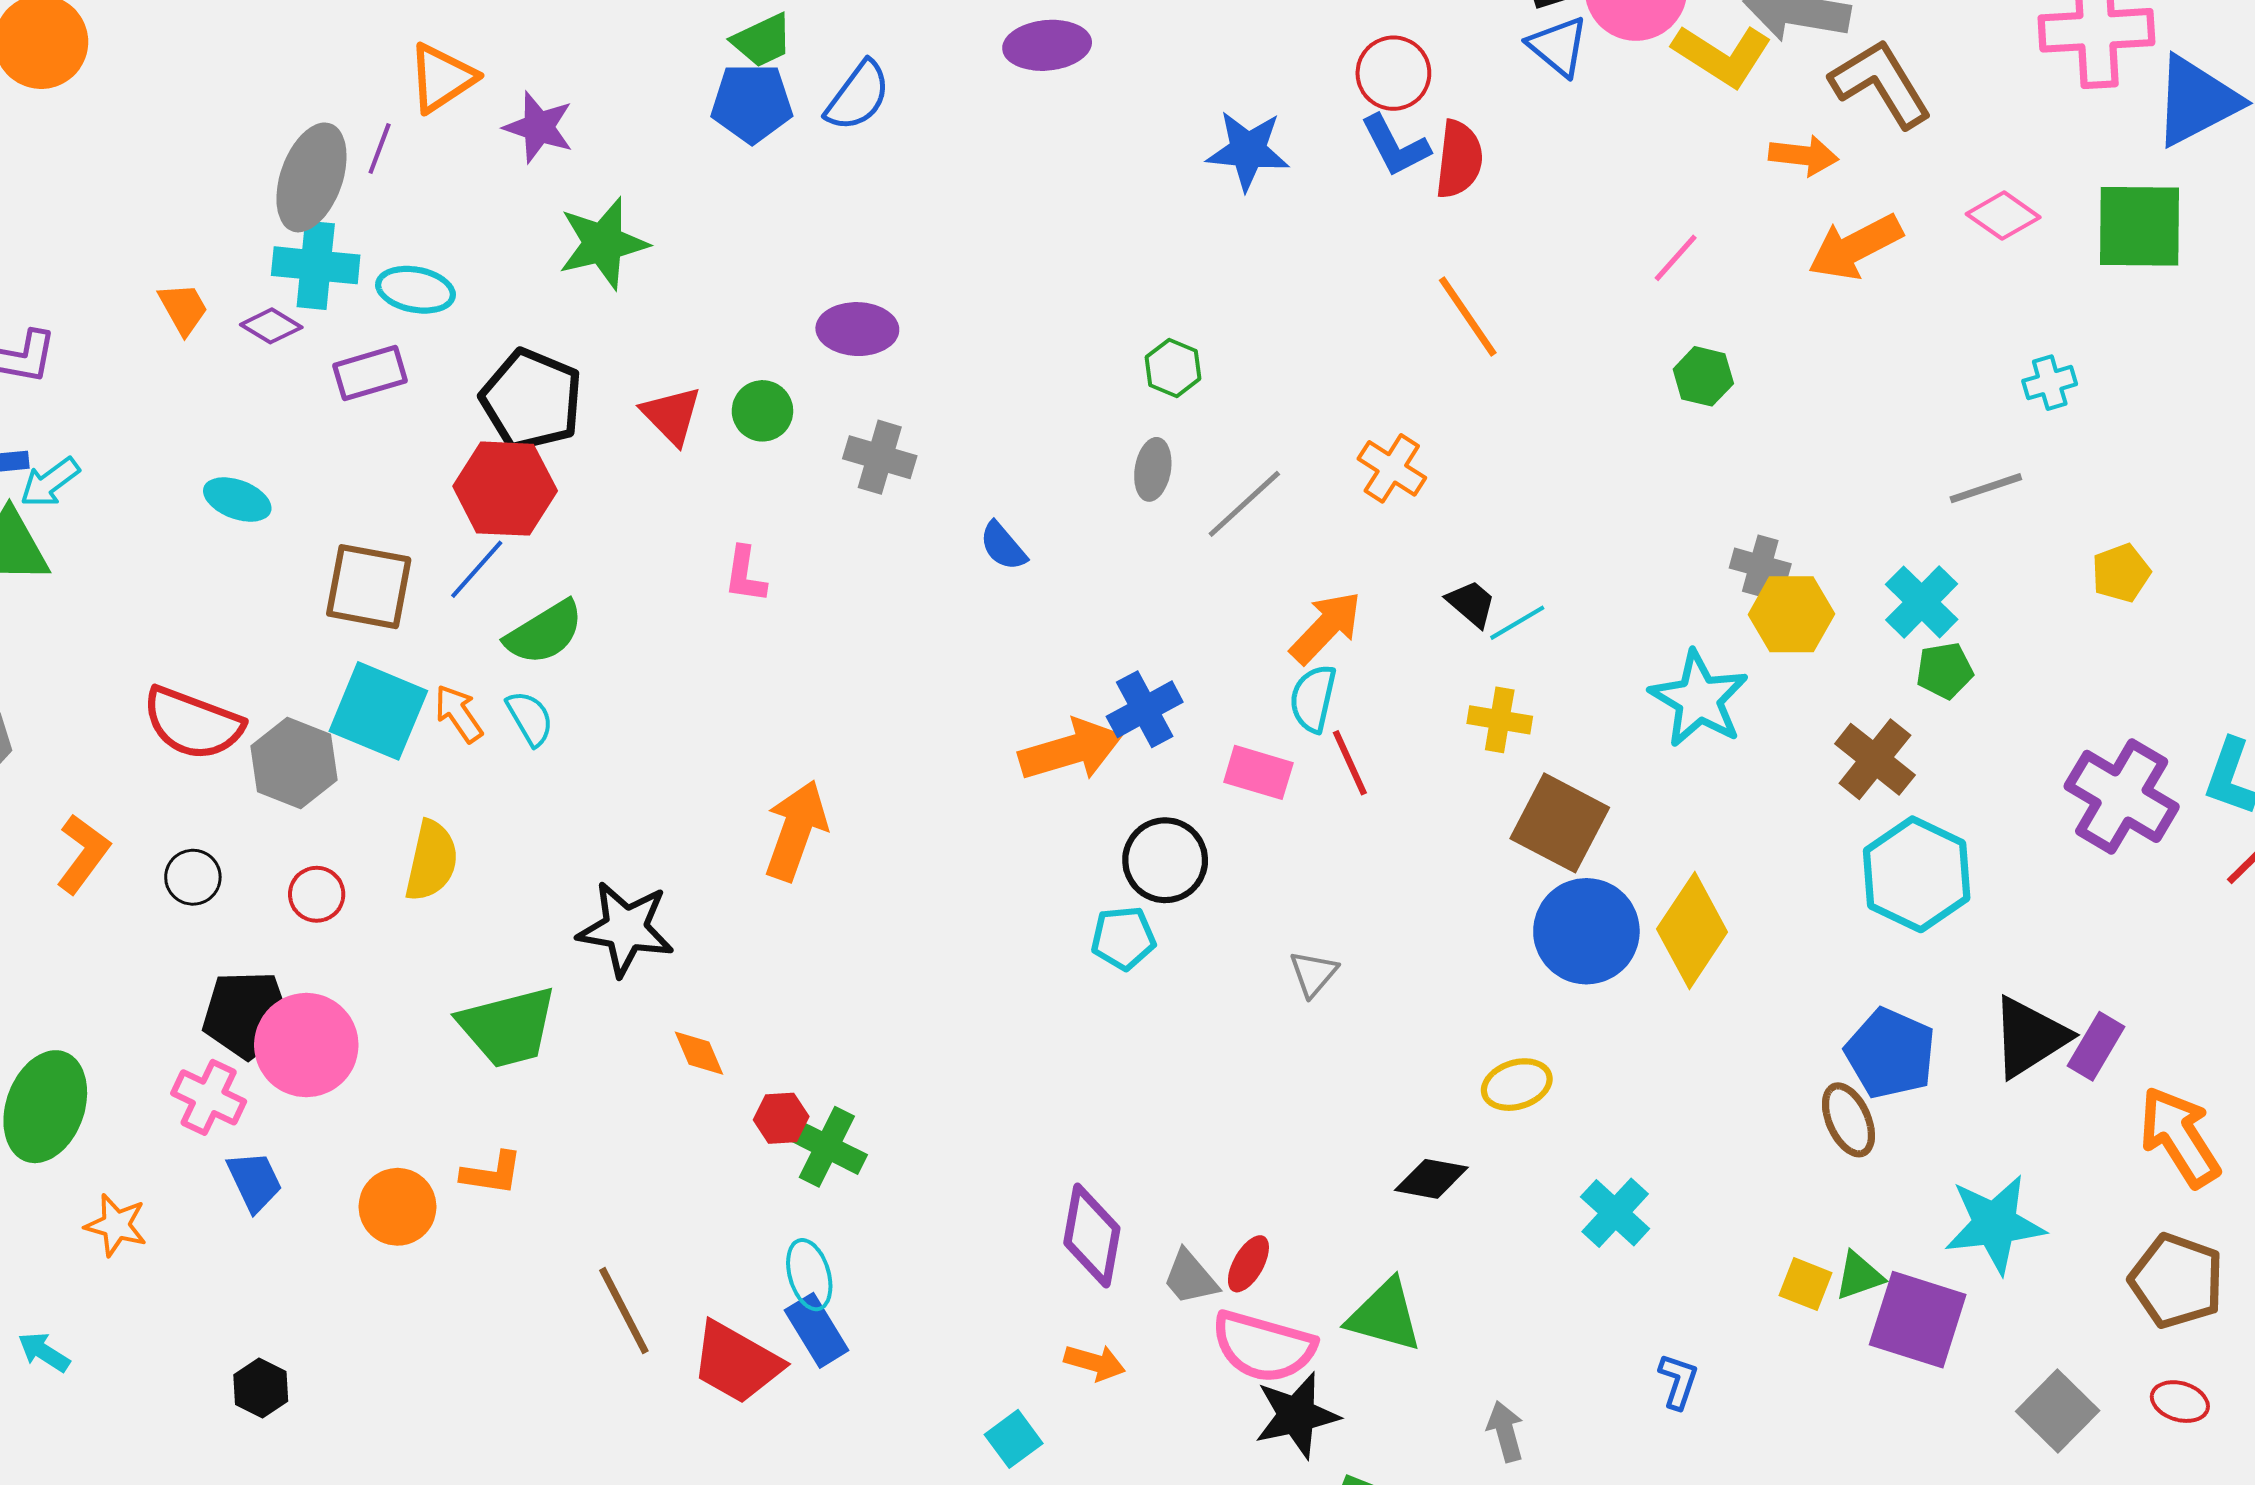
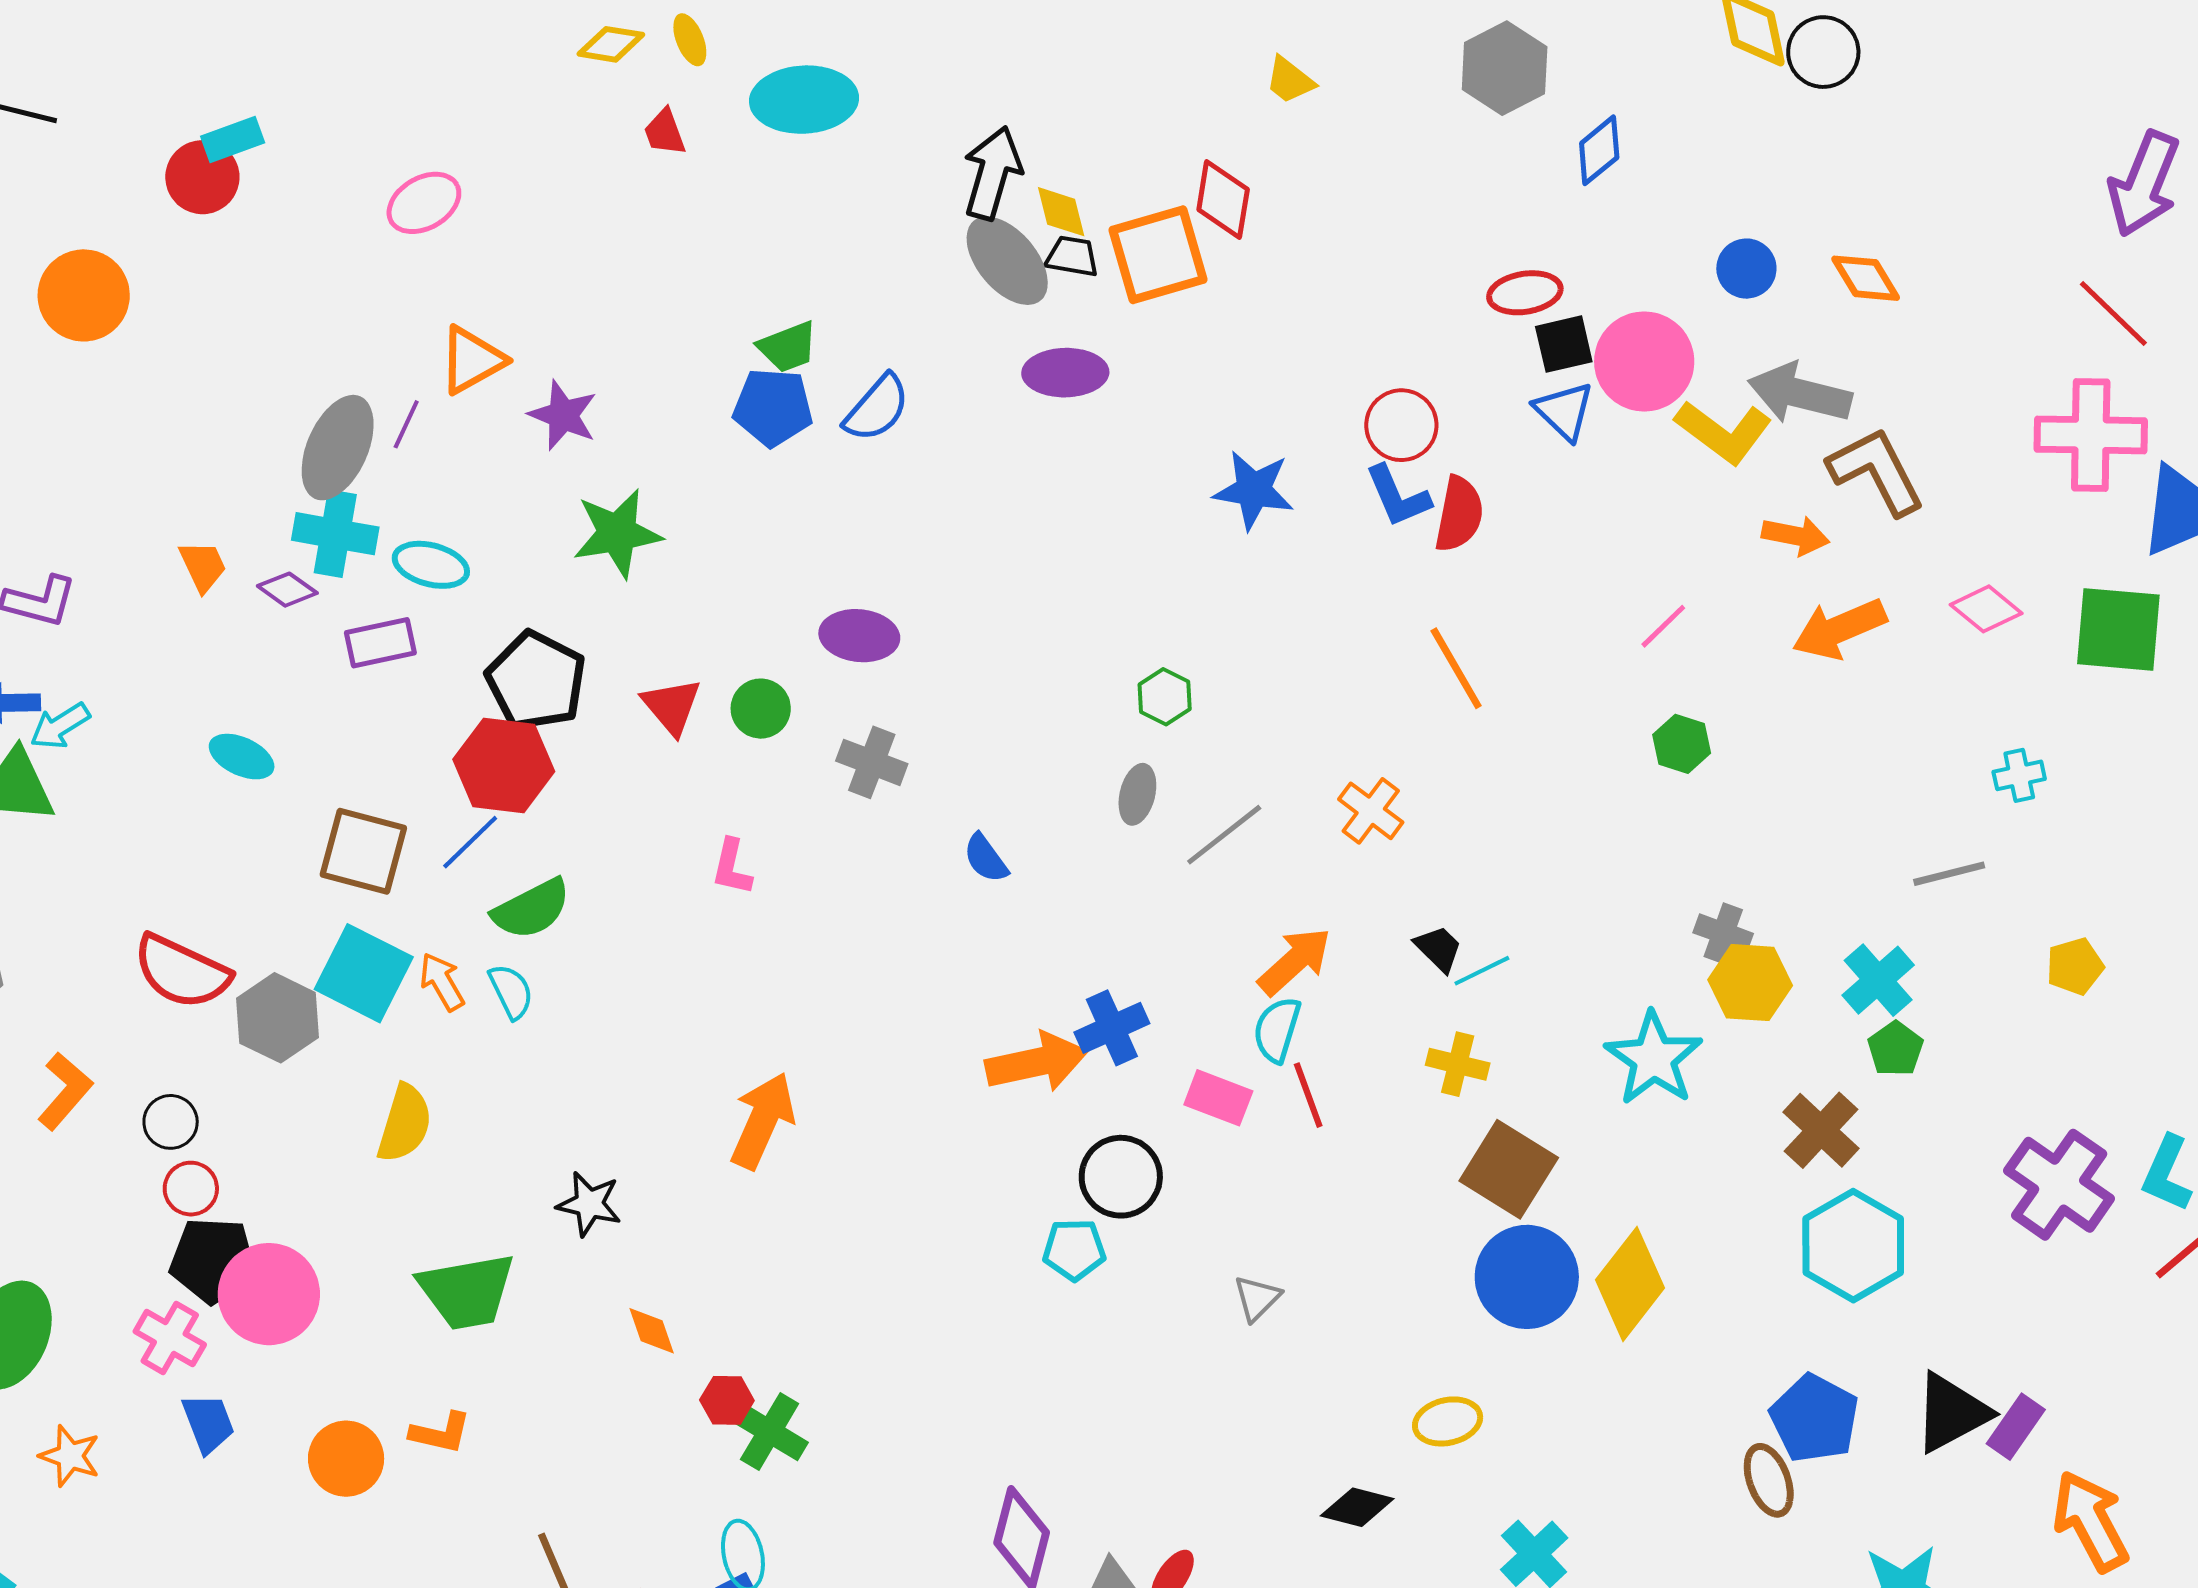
green pentagon: (1945, 671) -> (1895, 1049), turned -30
red circle: (317, 894) -> (191, 1189), moved
black star: (626, 929) -> (589, 1204), size x0.7

